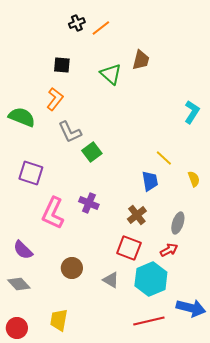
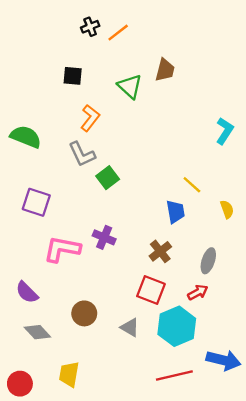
orange L-shape: (55, 99) -> (90, 118), moved
pink L-shape: (53, 213) -> (62, 249), turned 76
gray diamond: (19, 284) -> (37, 332), moved

